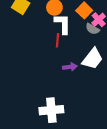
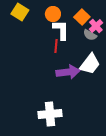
purple arrow: (70, 67) -> (68, 72), size x1.6

